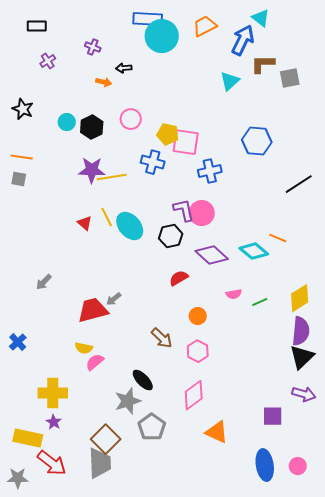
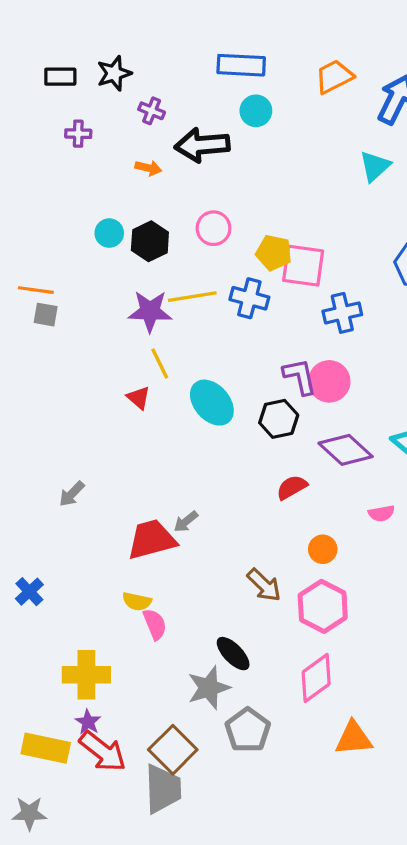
cyan circle: (162, 36) -> (256, 111), moved, size x0.6
purple cross: (48, 61) -> (78, 134), turned 35
black arrow: (124, 68) -> (202, 145), size x2.0
orange arrow: (104, 82) -> (148, 168), moved
black star: (23, 109) -> (114, 73), moved, turned 30
yellow line: (112, 177) -> (192, 297), moved
gray square: (19, 179) -> (46, 315), moved
yellow line: (107, 217) -> (160, 363), moved
pink hexagon: (198, 351) -> (323, 606), size x1.4
pink semicircle: (95, 362) -> (155, 624), turned 108
orange triangle: (217, 432) -> (354, 738), turned -30
red arrow: (52, 463) -> (103, 751), moved

